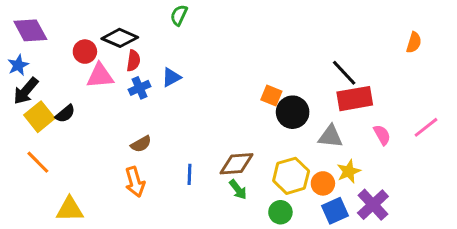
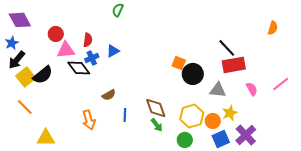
black diamond: (120, 38) -> (79, 68), moved, turned 30
black semicircle: (65, 114) -> (43, 75), size x1.5
brown semicircle: (141, 144) -> (109, 95), moved
brown diamond: (236, 164) -> (156, 108), turned 75

